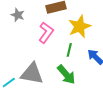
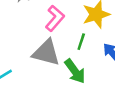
gray triangle: (32, 74) -> (46, 53), moved

